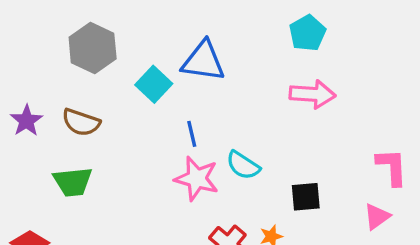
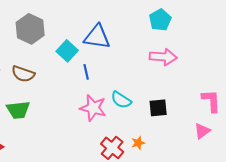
blue line: (192, 134) -> (86, 72), moved
black square: (306, 197) -> (158, 108), moved

